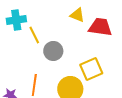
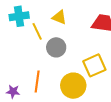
yellow triangle: (77, 15) -> (59, 17), moved

